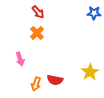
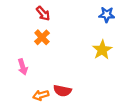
yellow star: (90, 72) -> (102, 50), moved
orange arrow: (36, 84) -> (41, 95), turned 56

